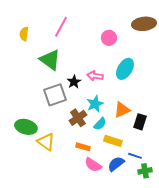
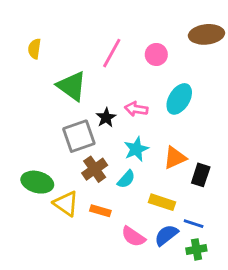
pink line: (61, 27) -> (112, 53), moved
brown cross: (78, 118) -> (95, 169), moved
cyan semicircle: (100, 124) -> (126, 179), moved
orange rectangle: (83, 147) -> (100, 211), moved
green cross: (145, 171) -> (196, 249), moved

